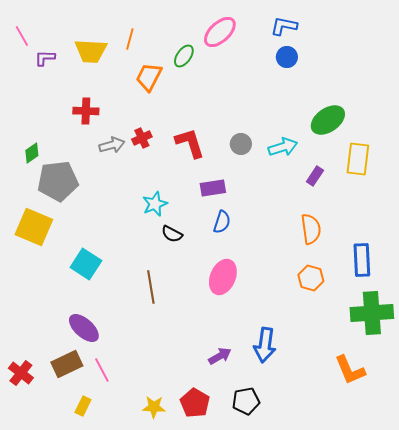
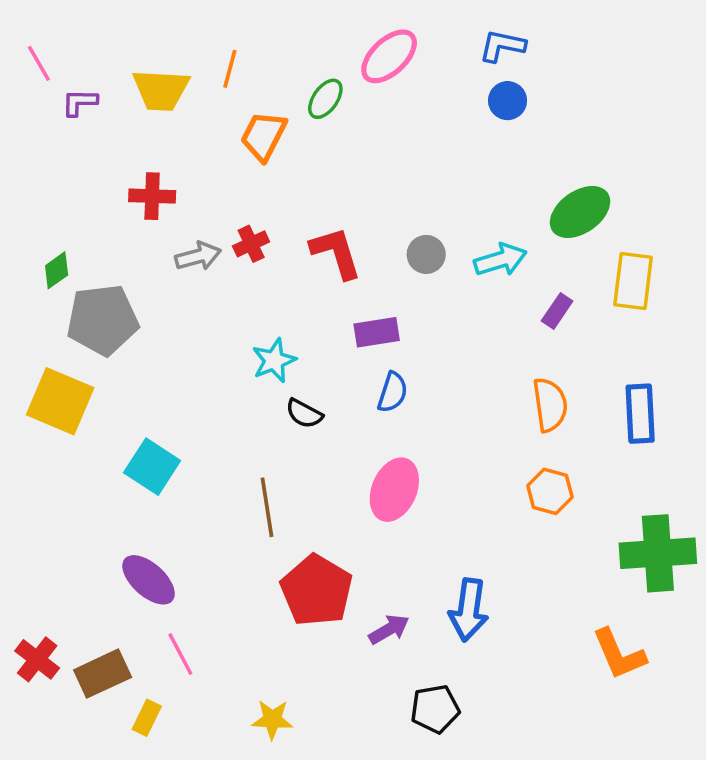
blue rectangle: (362, 260) -> (640, 414), moved
brown rectangle: (67, 364) -> (103, 674), moved
red pentagon: (195, 403) -> (317, 590), moved, size x1.4

